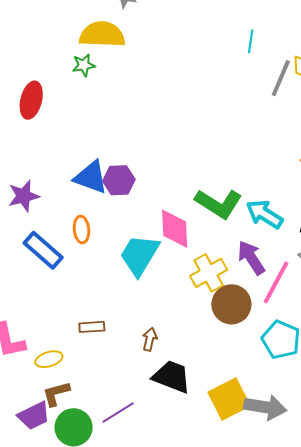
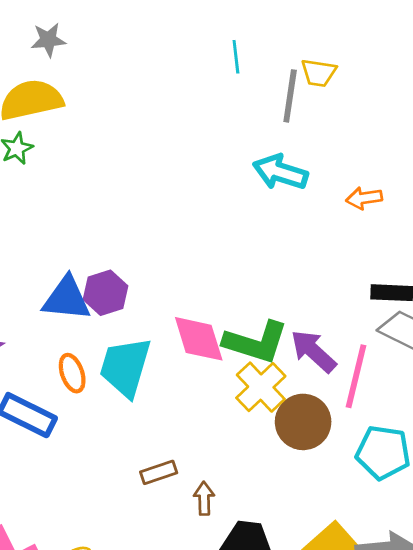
green L-shape: (219, 204) -> (256, 342), moved
cyan arrow: (264, 214) -> (280, 172), moved
cyan trapezoid: (139, 255) -> (125, 367), moved
brown rectangle: (92, 327) -> (159, 472), moved

